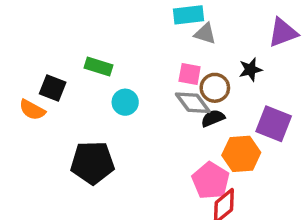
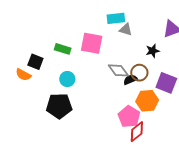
pink square: (190, 74) -> (92, 43), moved, size x1.6
brown circle: (215, 88) -> (139, 73), moved
cyan circle: (125, 102) -> (67, 79), moved

